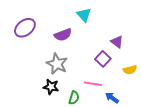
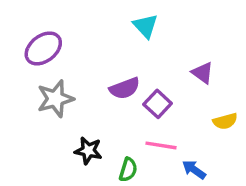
purple semicircle: (63, 35) -> (125, 88), moved
purple square: (103, 59) -> (158, 104), moved
gray star: (57, 64) -> (55, 99), moved, turned 30

